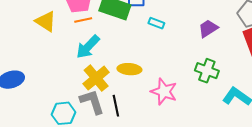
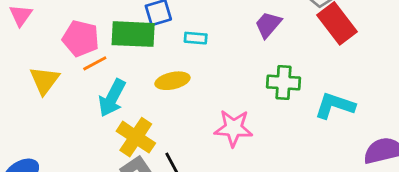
yellow triangle: (46, 21) -> (44, 80), turned 50
yellow ellipse: (129, 69) -> (172, 81), moved

